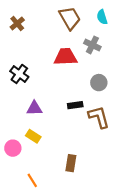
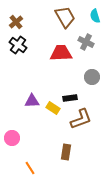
black cross: (19, 74) -> (18, 45), moved
brown L-shape: (99, 117) -> (81, 119), moved, turned 85
yellow rectangle: (33, 136) -> (53, 108), moved

